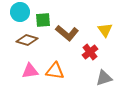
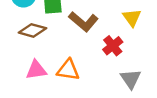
gray triangle: (104, 78) -> (131, 79), turned -48

